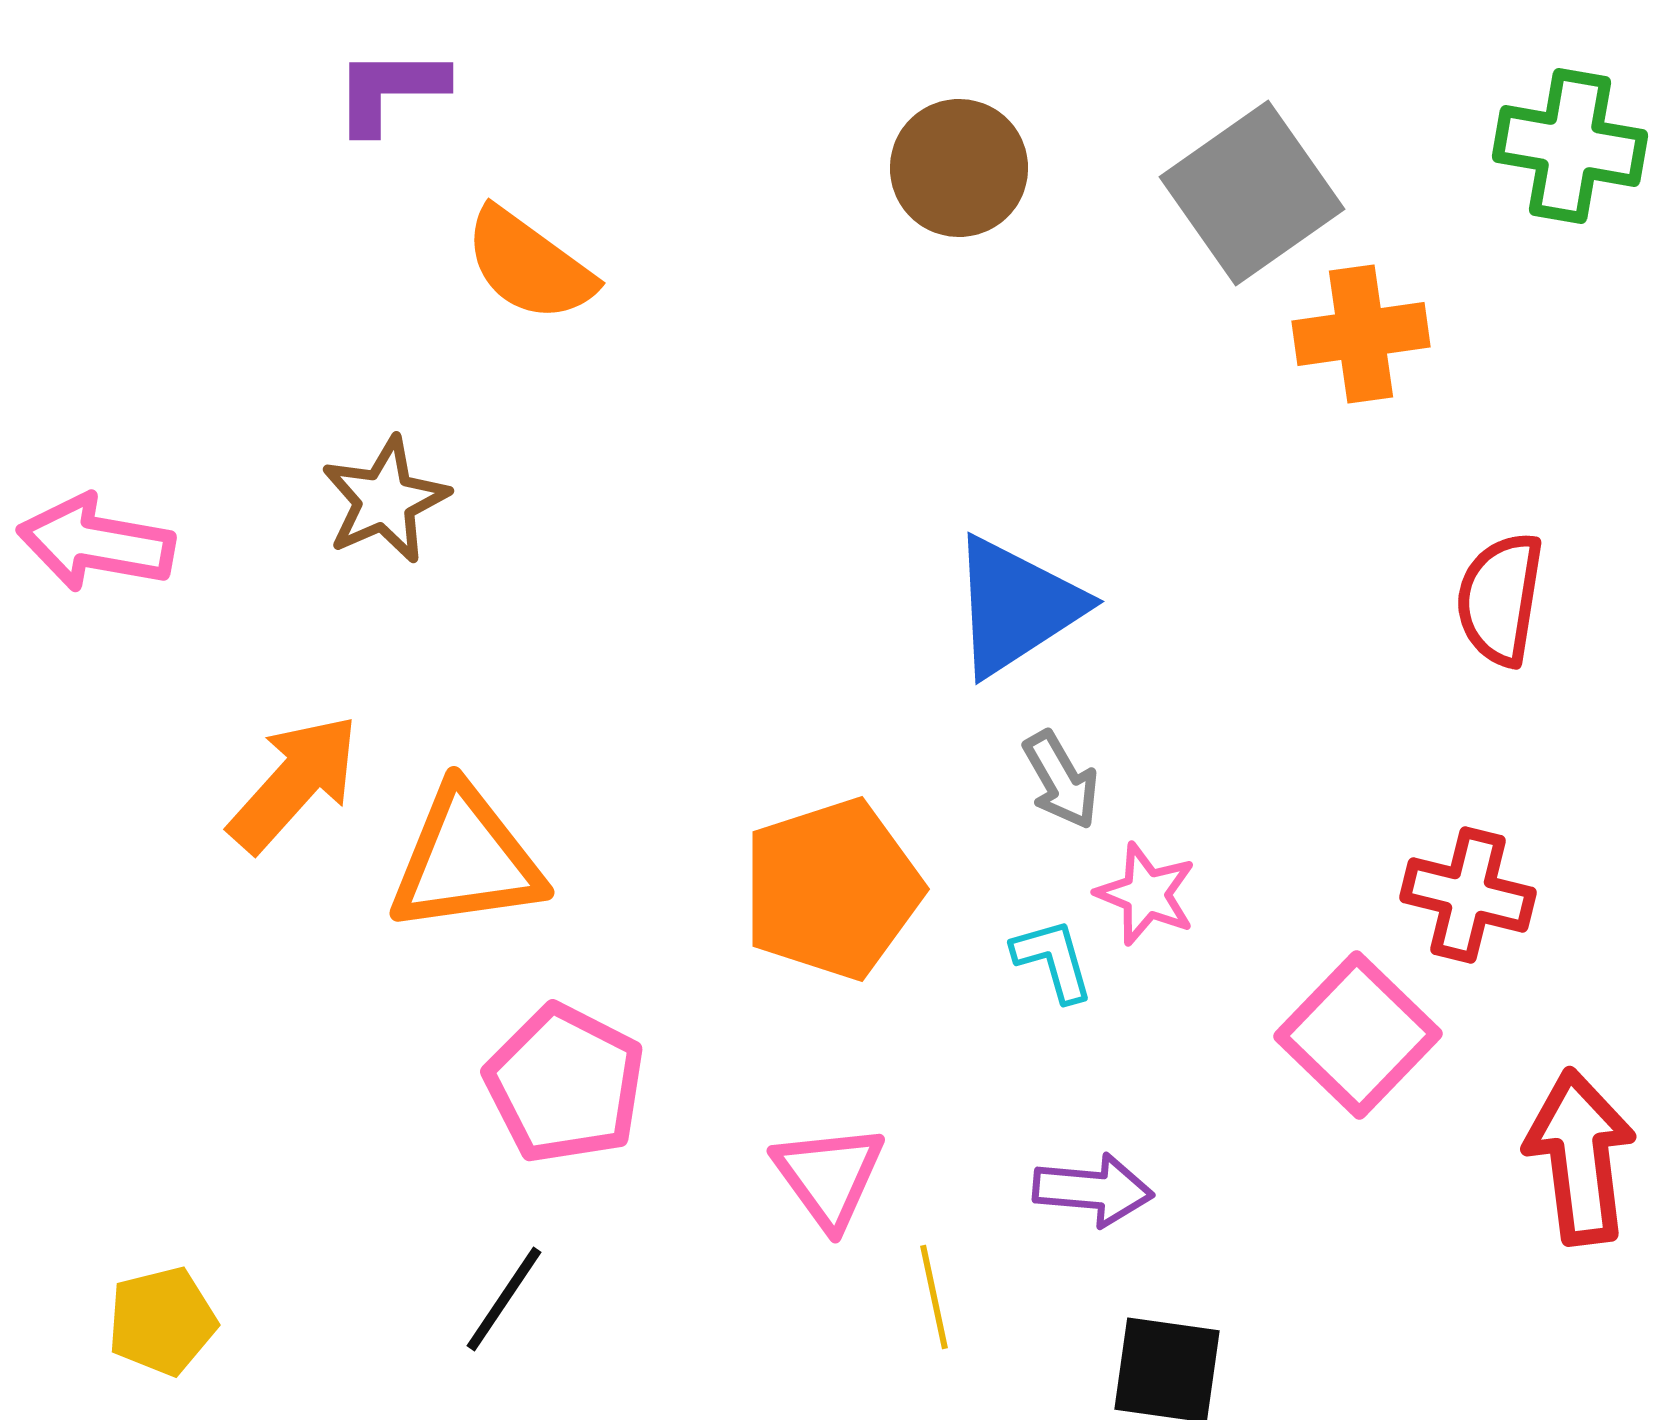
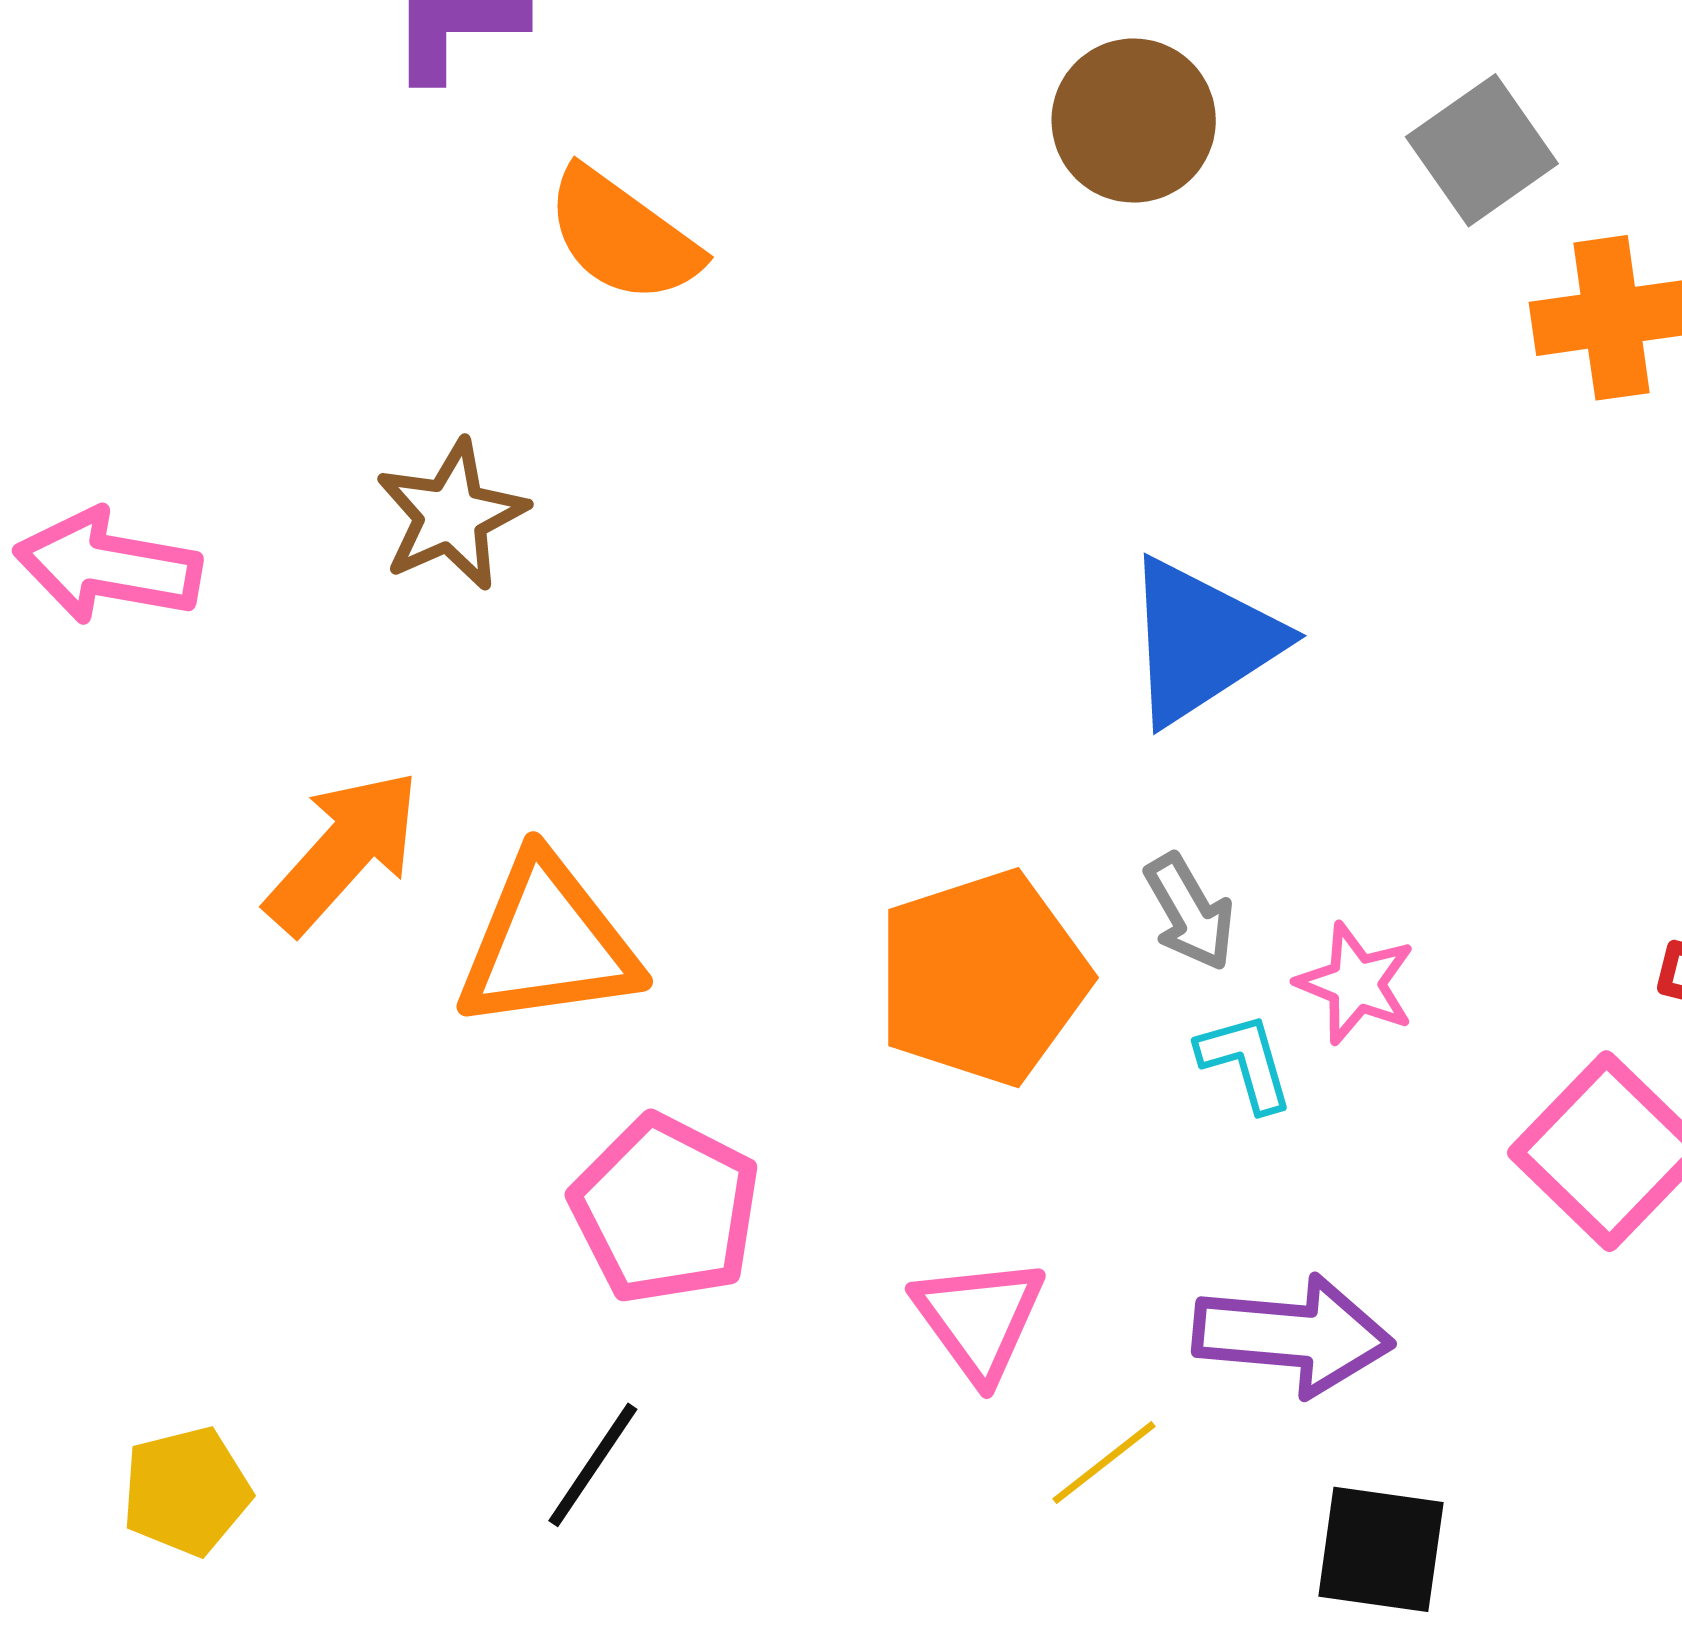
gray square: (1252, 193) -> (1482, 150), size x0.7
gray arrow: (1061, 780) -> (1190, 912), moved
purple arrow: (1093, 1190) -> (1293, 1335), size x1.4
yellow line: (934, 1297) -> (1104, 1463), turned 64

